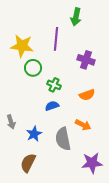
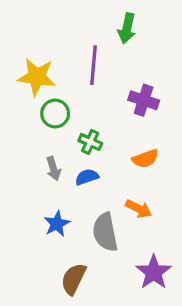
gray arrow: (11, 122) -> (53, 169), moved
brown semicircle: (28, 163) -> (73, 279), moved
purple star: (92, 163) -> (154, 272), turned -30

